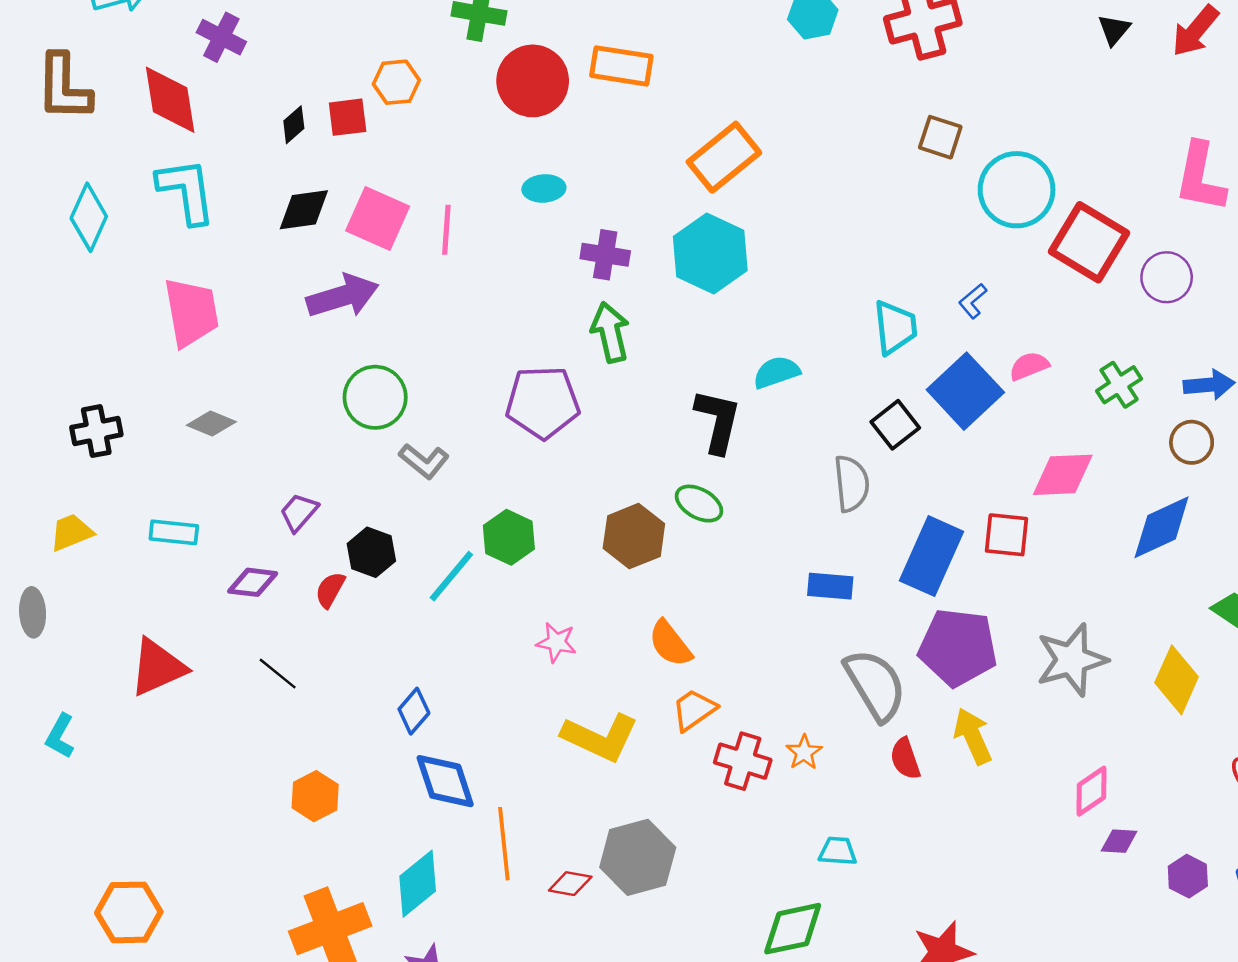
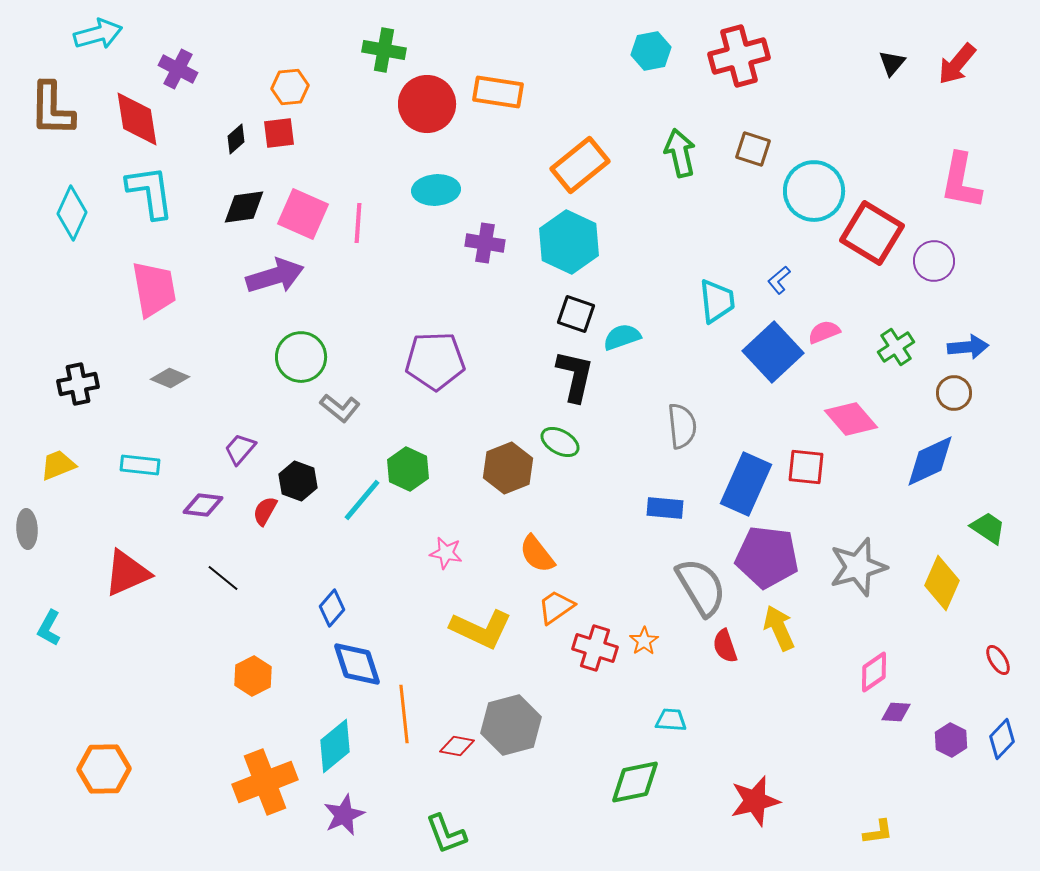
orange hexagon: (396, 82) -> (290, 87), moved
cyan ellipse: (544, 188) -> (436, 190), size x1.4
green arrow: (610, 332) -> (680, 153), moved
black square: (895, 425) -> (576, 314), moved, turned -33
pink diamond: (1063, 475) -> (851, 419), turned 52

